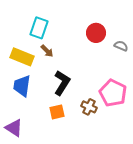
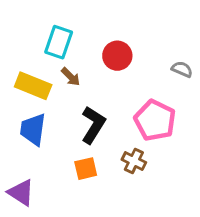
red circle: (96, 33) -> (117, 56), moved
pink pentagon: (113, 93) -> (155, 120), moved

